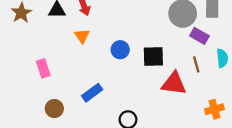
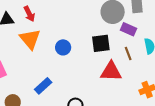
orange triangle: (82, 36) -> (30, 39), size x1.6
black square: (153, 56) -> (101, 43), moved

